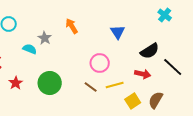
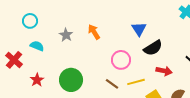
orange arrow: (72, 26) -> (94, 32), moved
cyan semicircle: (30, 49) -> (37, 46), moved
black semicircle: (150, 51) -> (153, 48), moved

